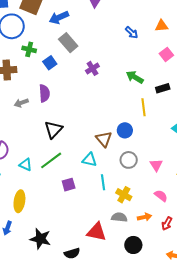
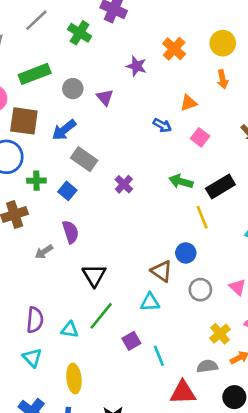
orange triangle: (162, 26) -> (188, 103), moved
pink square: (166, 54) -> (200, 137), moved
black rectangle: (163, 88) -> (220, 187), size x1.5
cyan line: (103, 182) -> (159, 356), moved
yellow cross: (124, 195) -> (220, 334), moved, turned 35

